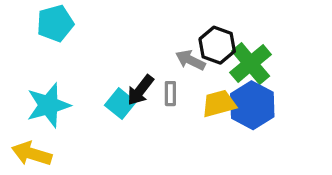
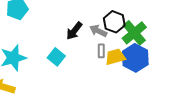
black arrow: (140, 90) -> (74, 31), moved
gray rectangle: (170, 94) -> (101, 51), moved

